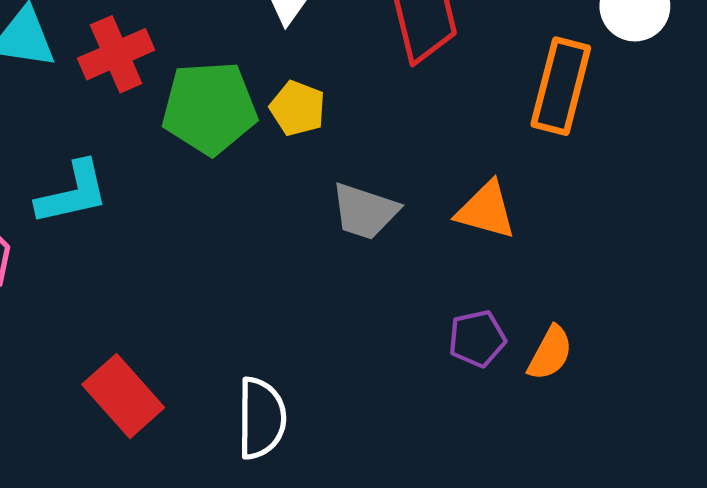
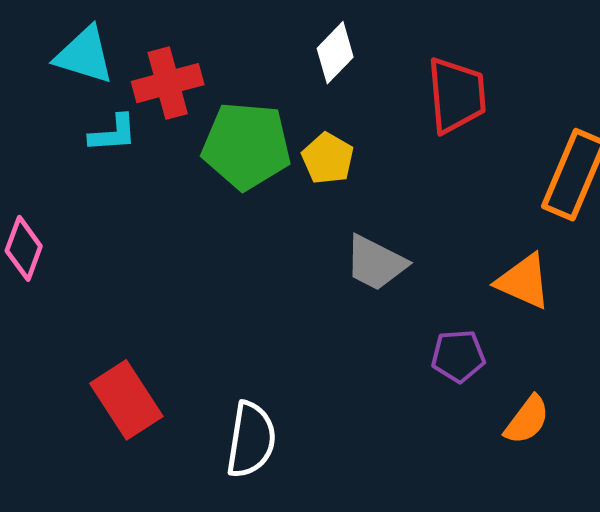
cyan L-shape: (73, 193) -> (113, 133), moved, size x0.7
orange triangle: (486, 210) -> (524, 281), moved
purple pentagon: (477, 339) -> (458, 356), moved

